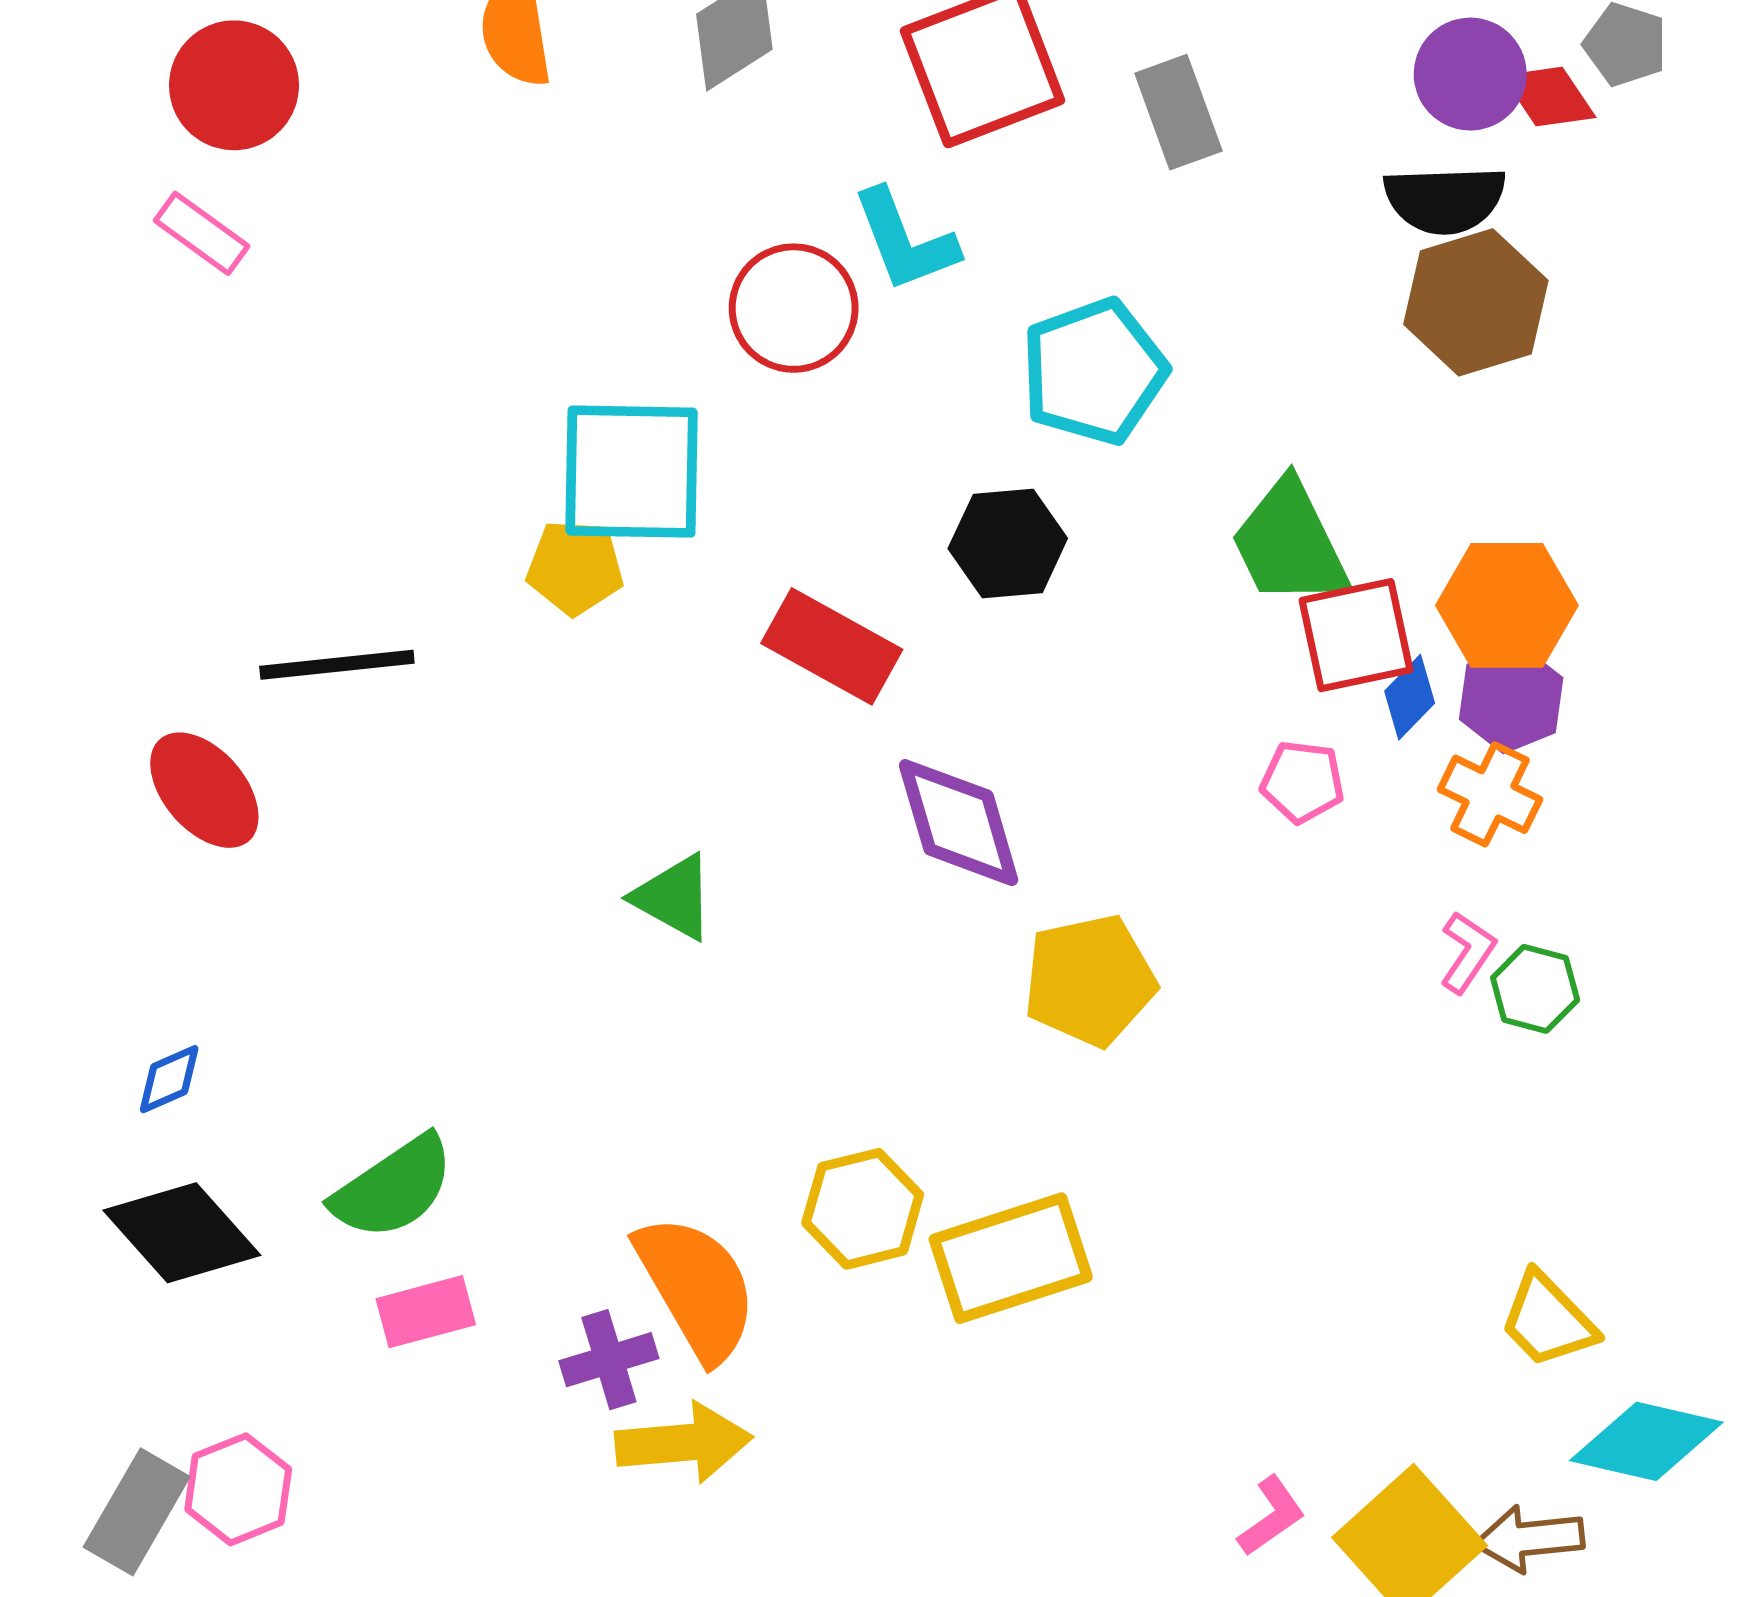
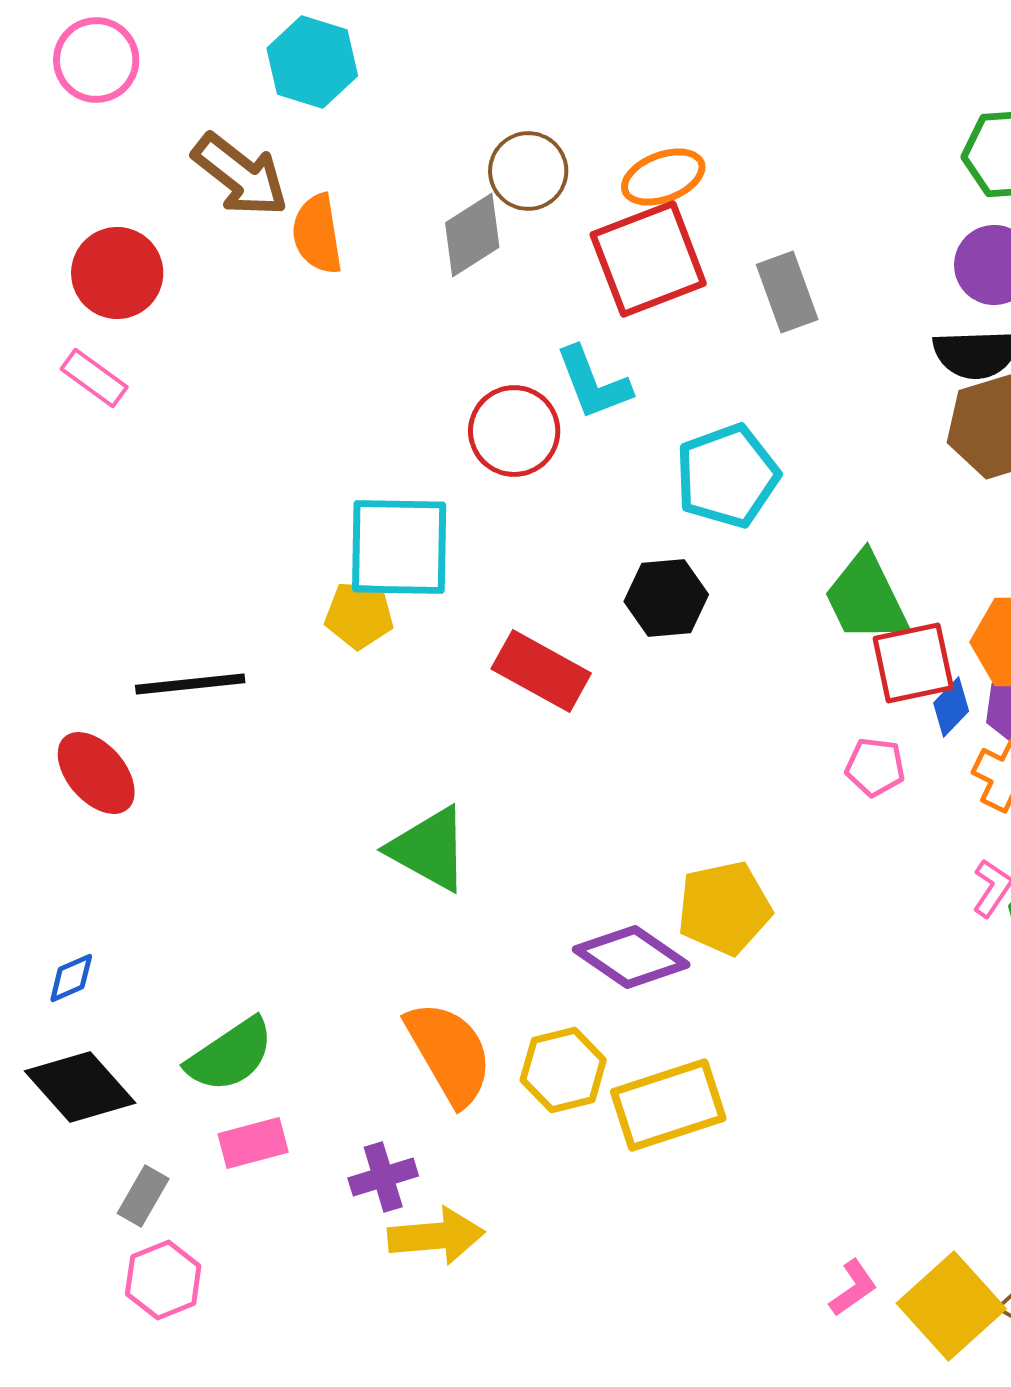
purple diamond: (959, 823) -> (631, 957), moved, turned -39
green triangle: (674, 897) -> (429, 849), size x1.4
orange semicircle: (696, 1288) -> (449, 1053), moved
pink hexagon: (238, 1489) -> (163, 1280), moved
gray rectangle: (137, 1512) -> (143, 1196), moved, size x0.7

